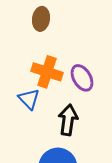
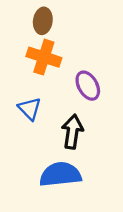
orange cross: (47, 72) -> (44, 57), moved

